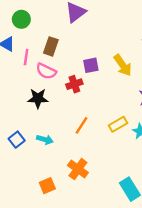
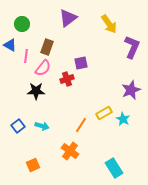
yellow arrow: (123, 65) -> (109, 24), moved
pink semicircle: (46, 71) -> (43, 68), turned -78
orange line: (81, 125) -> (81, 125), moved
orange square: (47, 186) -> (33, 165), moved

